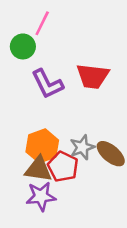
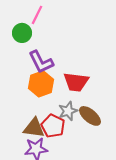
red trapezoid: (93, 76) -> (76, 82), moved
orange hexagon: (42, 146) -> (41, 84), moved

